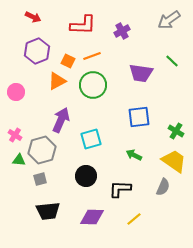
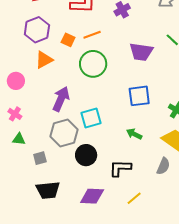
orange triangle: (57, 81) -> (44, 60), moved
pink circle: (16, 92) -> (16, 81), moved
gray hexagon: (42, 150) -> (64, 133), moved

